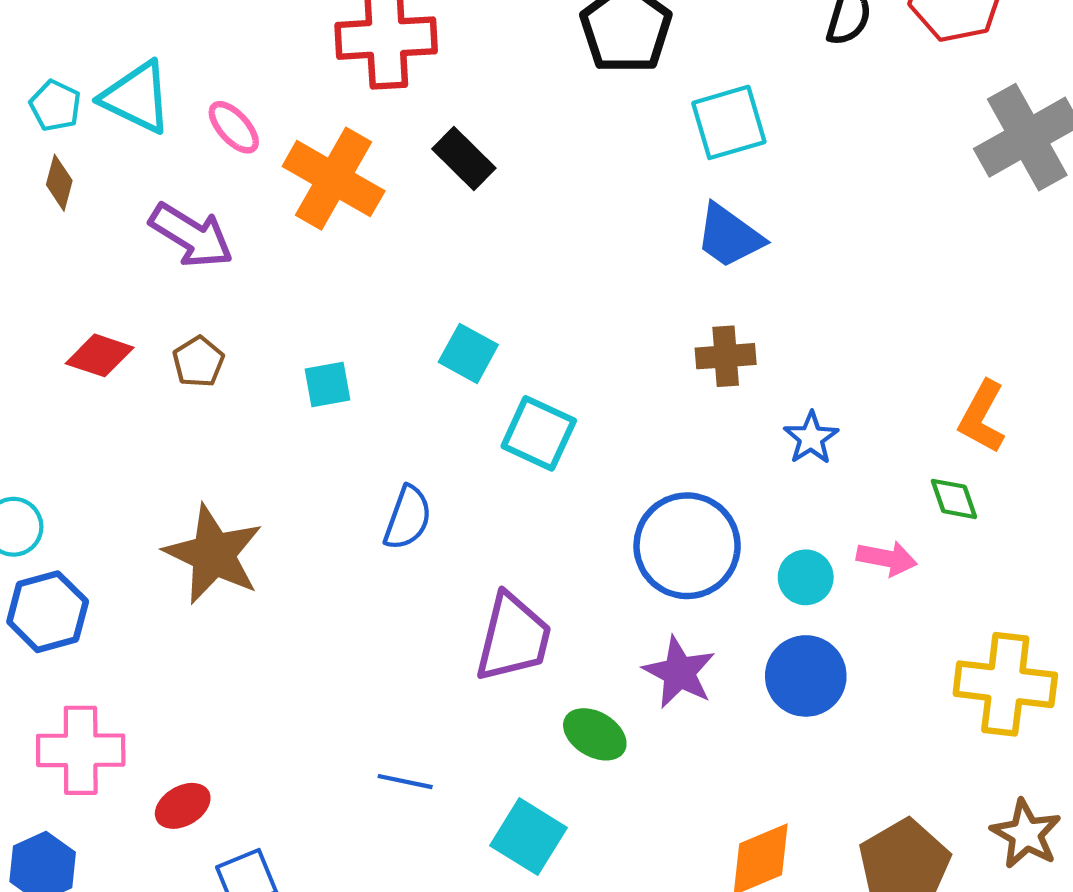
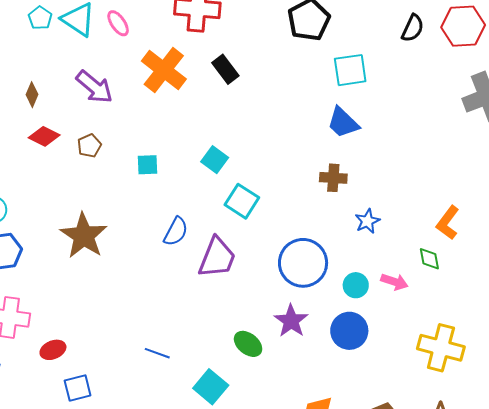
pink ellipse: (234, 127) -> (118, 23), moved
brown diamond: (59, 183) -> (32, 95), moved
purple trapezoid: (513, 638) -> (217, 258), moved

